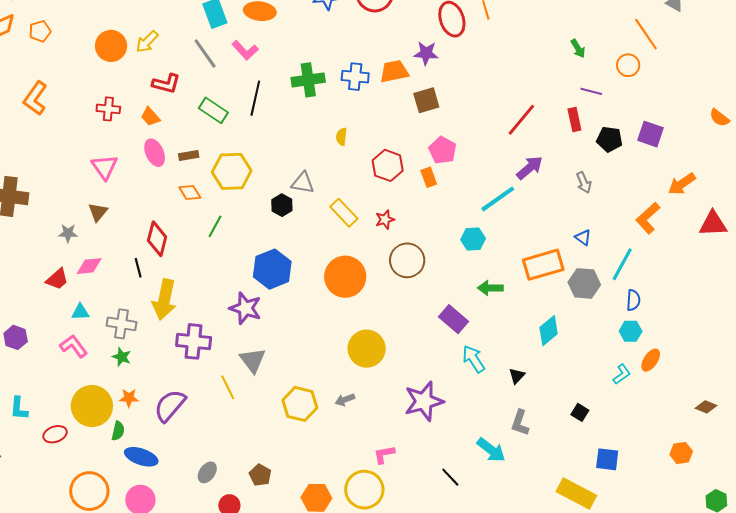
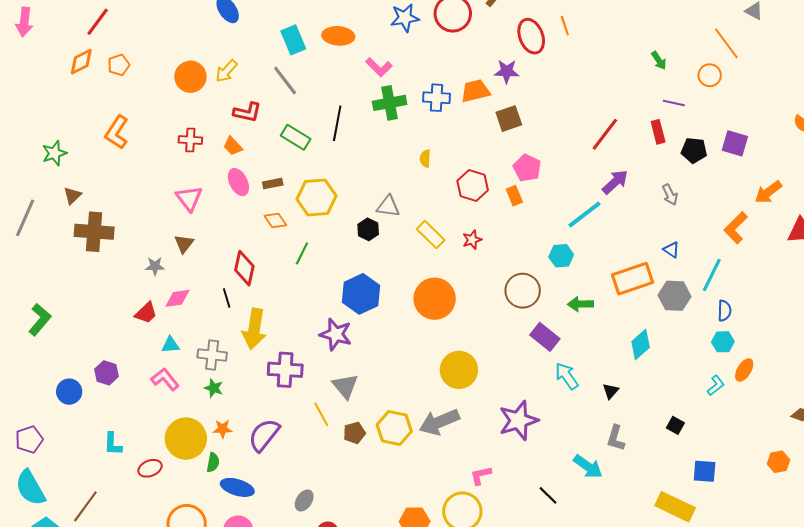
pink L-shape: (245, 50) -> (379, 67), moved
brown circle: (407, 260) -> (523, 291), moved
gray arrow: (345, 400) -> (439, 422), size x2.0
brown pentagon: (260, 475) -> (354, 433), moved, turned 30

